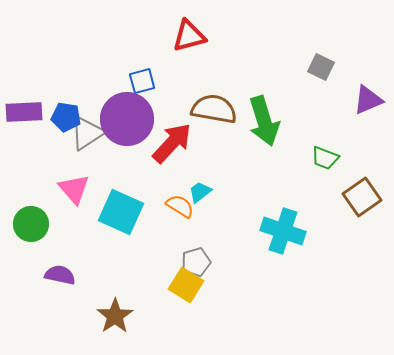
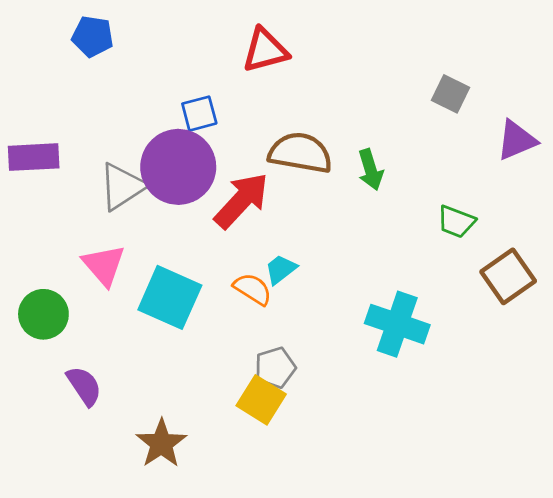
blue pentagon: (66, 117) -> (93, 36), moved
green arrow: (264, 121) -> (371, 170), size x0.6
purple semicircle: (60, 275) -> (84, 386), turned 44

